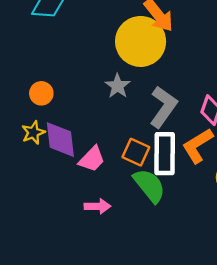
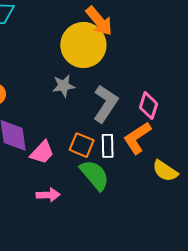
gray star: (118, 86) -> (64, 86), turned 30
white rectangle: (165, 154) -> (108, 146), size x0.6

